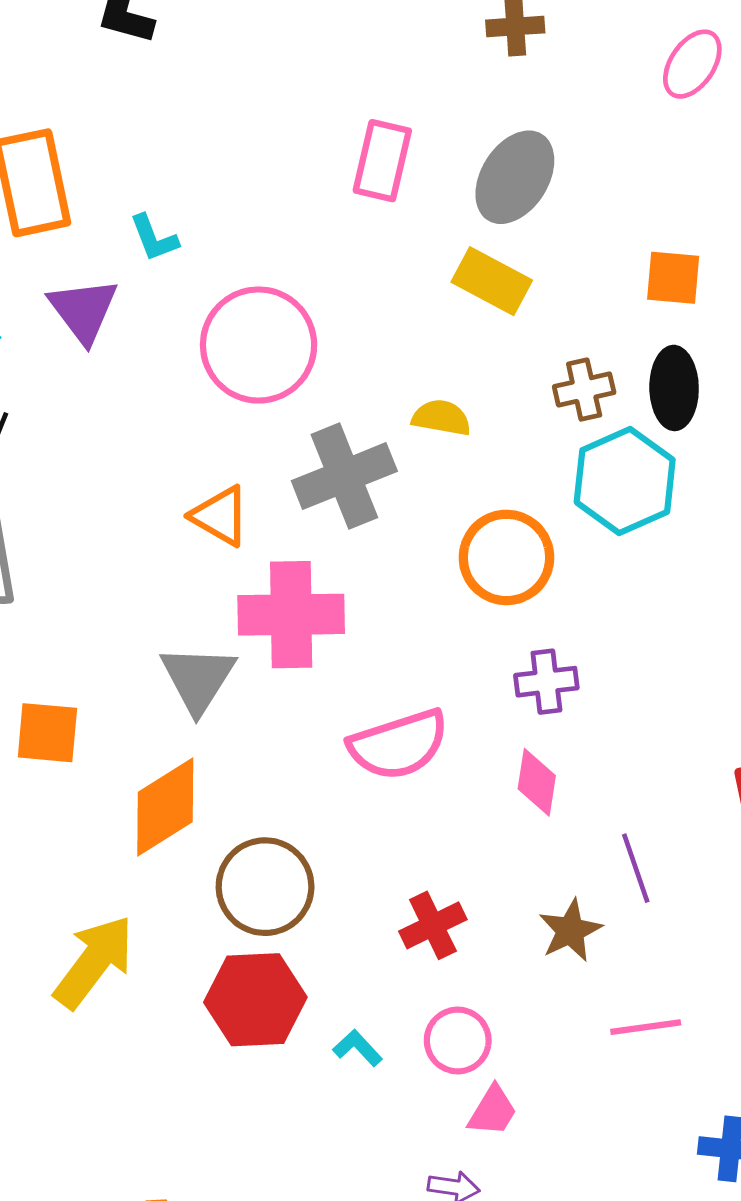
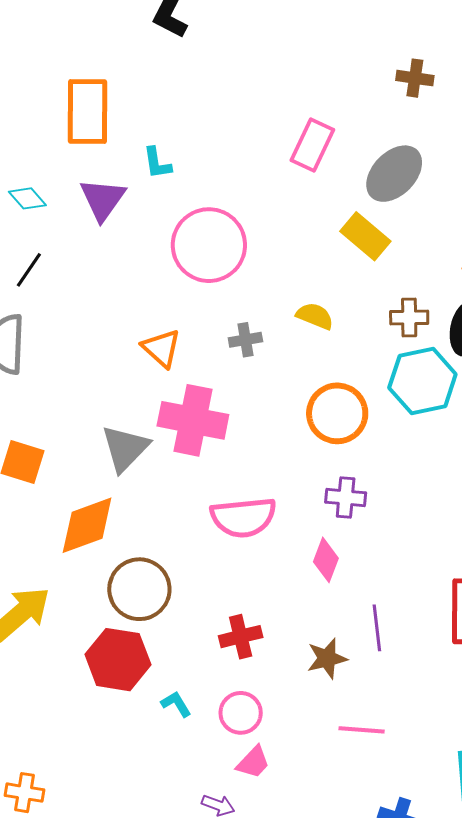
gray cross: (344, 476) -> (245, 340), size x0.5

